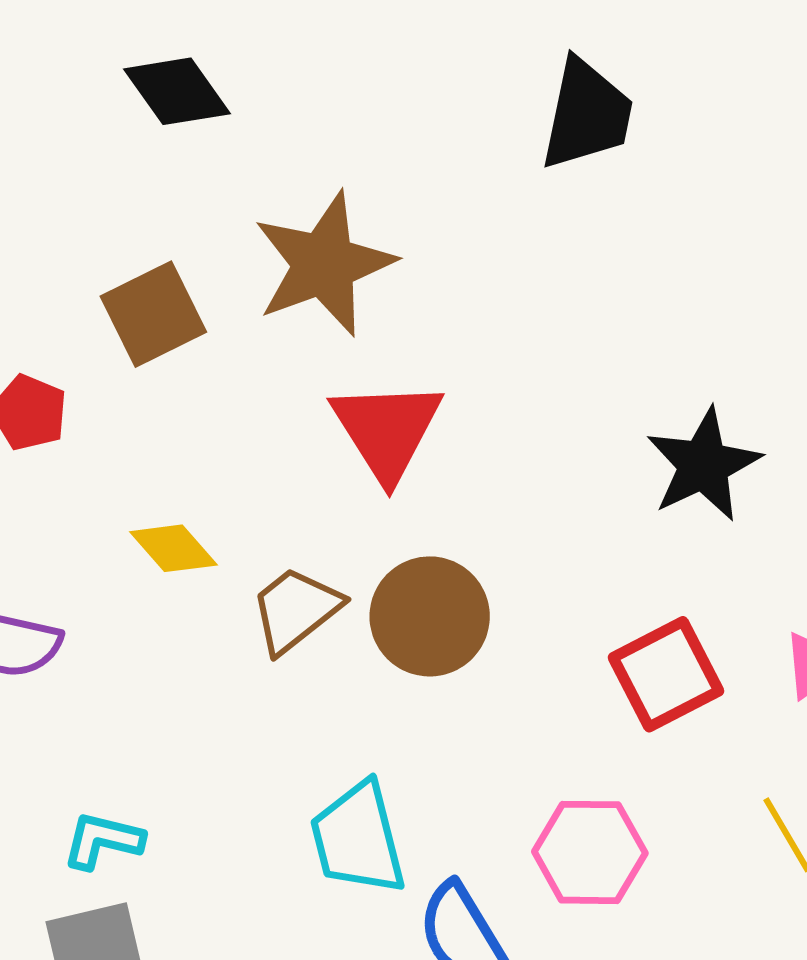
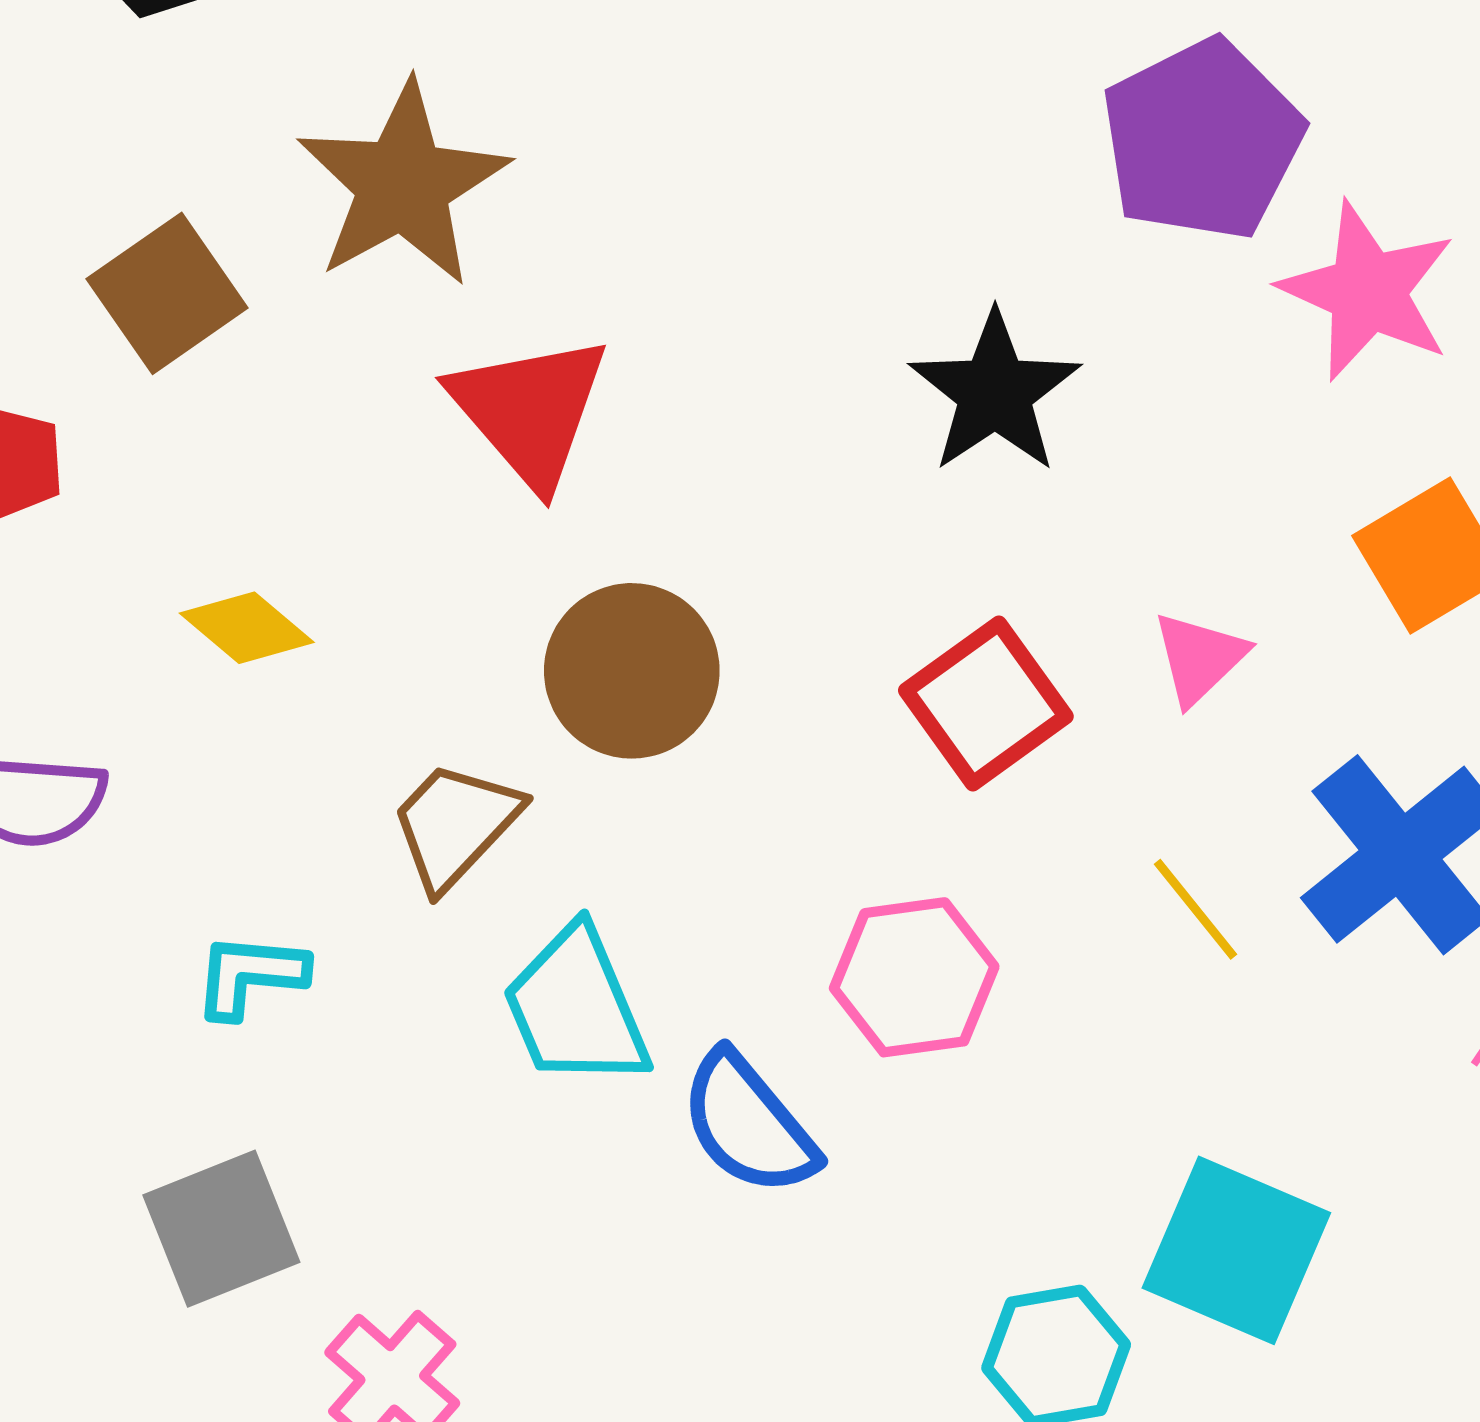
brown trapezoid: (296, 610) -> (455, 825), moved
cyan L-shape: (103, 840) -> (250, 975), moved

